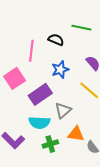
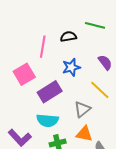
black semicircle: (56, 40) -> (68, 37), turned -35
gray triangle: (63, 110) -> (82, 109), moved

